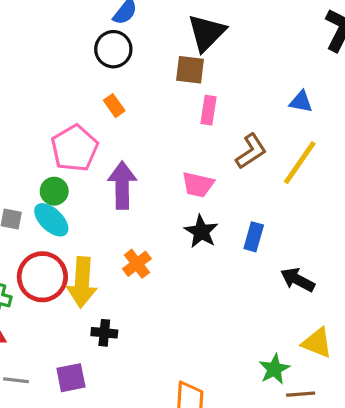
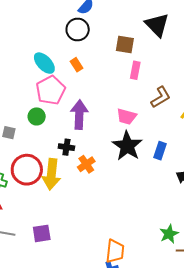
black triangle: (207, 33) -> (157, 25), moved, turned -32
cyan ellipse: (51, 220) -> (44, 63), moved
black star: (201, 232) -> (127, 146), size x1.4
black cross: (104, 333) -> (66, 147), moved

